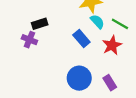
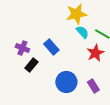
black rectangle: (40, 24) -> (31, 65), moved, turned -32
blue rectangle: (81, 39) -> (51, 47), moved

